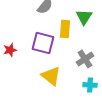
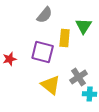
gray cross: (85, 59) -> (79, 77), moved

